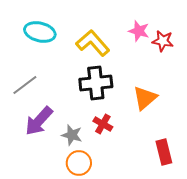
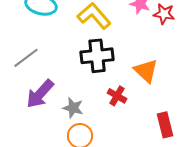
orange triangle: (145, 98) -> (146, 71), turned -36
red cross: (103, 124) -> (117, 96), moved

